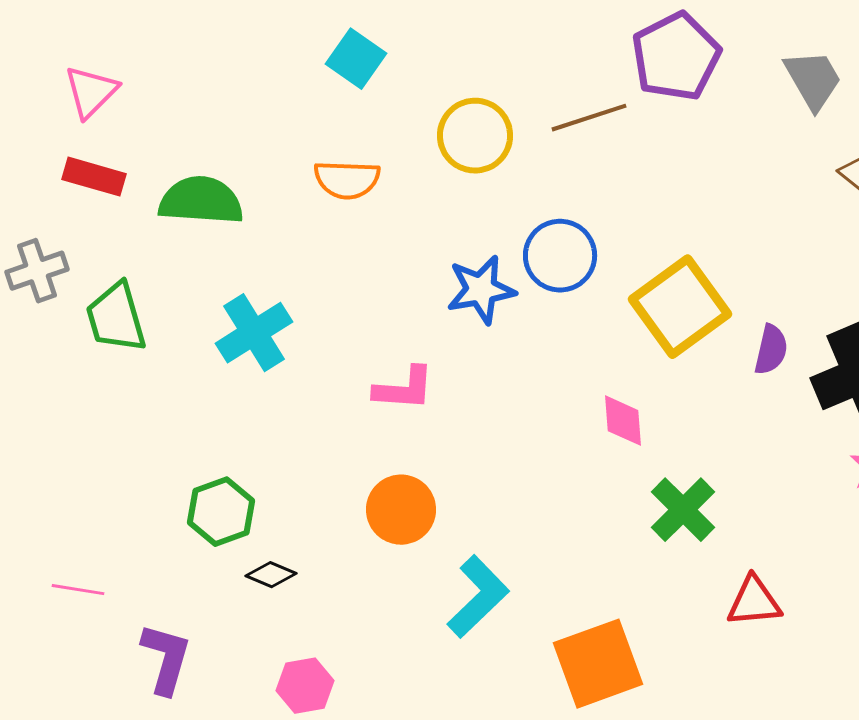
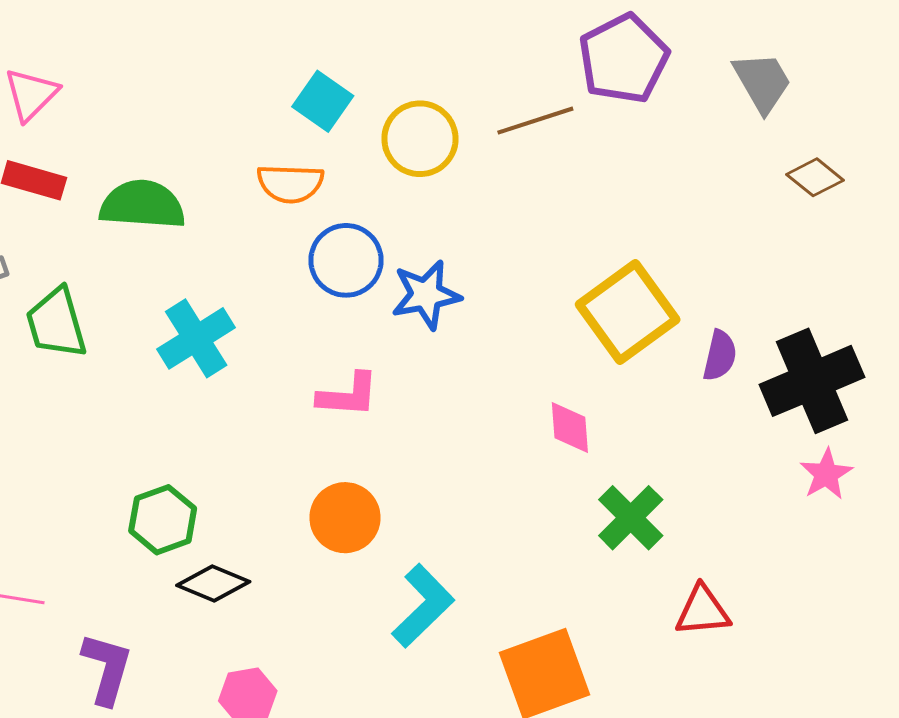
cyan square: (356, 59) -> (323, 101), moved
blue circle: (560, 256) -> (346, 260), moved
black diamond: (271, 575) -> (213, 583), size x1.4

